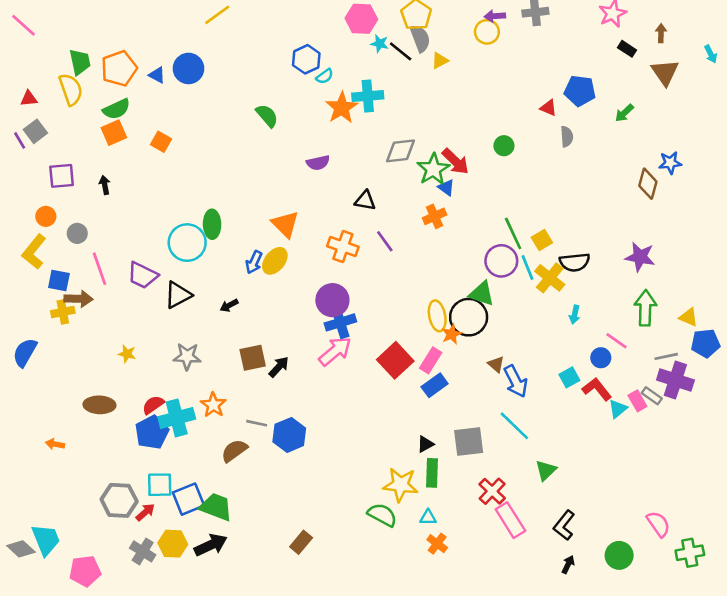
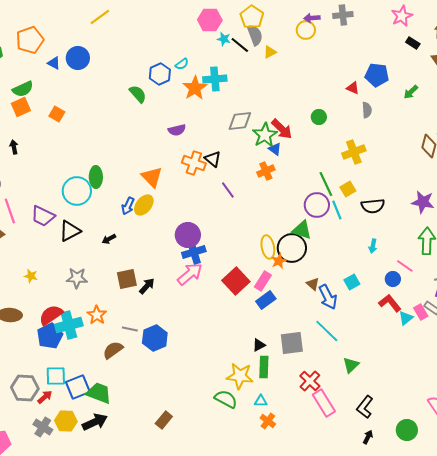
blue hexagon: (306, 59) -> (160, 74), moved
orange pentagon: (119, 68) -> (30, 40), moved
black triangle: (365, 201) -> (213, 159), turned 30
orange cross: (343, 246) -> (194, 163), moved
yellow cross: (550, 278) -> (354, 152), moved, turned 30
cyan square: (569, 377) -> (352, 282), moved
red semicircle: (153, 405) -> (51, 315), size x1.4

